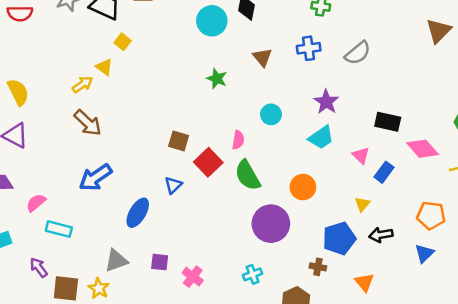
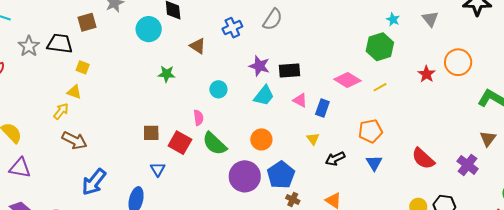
black rectangle: (388, 122) -> (289, 71), moved
blue pentagon: (339, 238) -> (281, 175), moved
brown cross: (318, 267) -> (293, 199), turned 32

